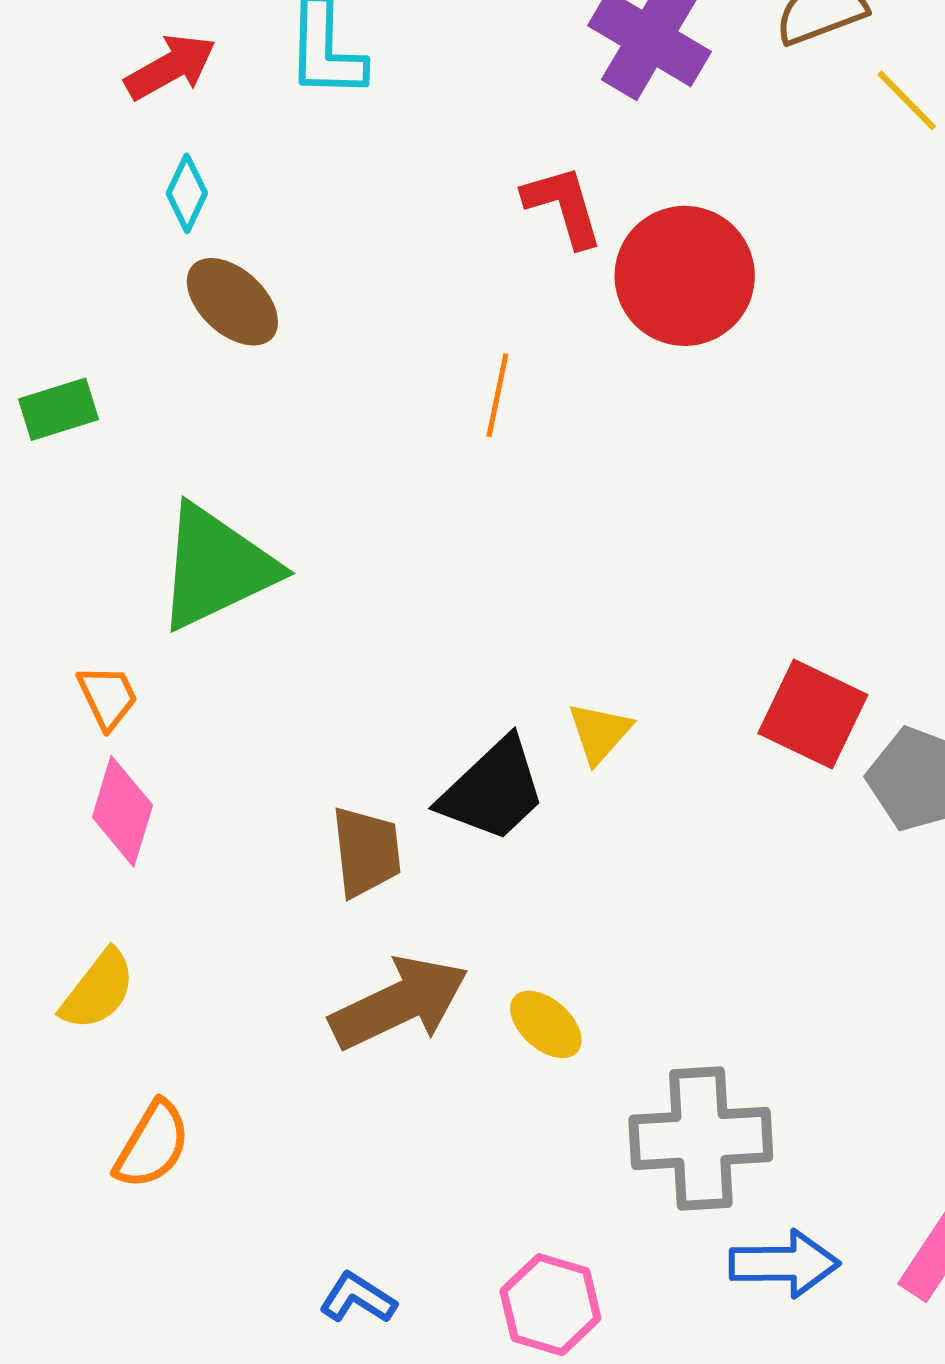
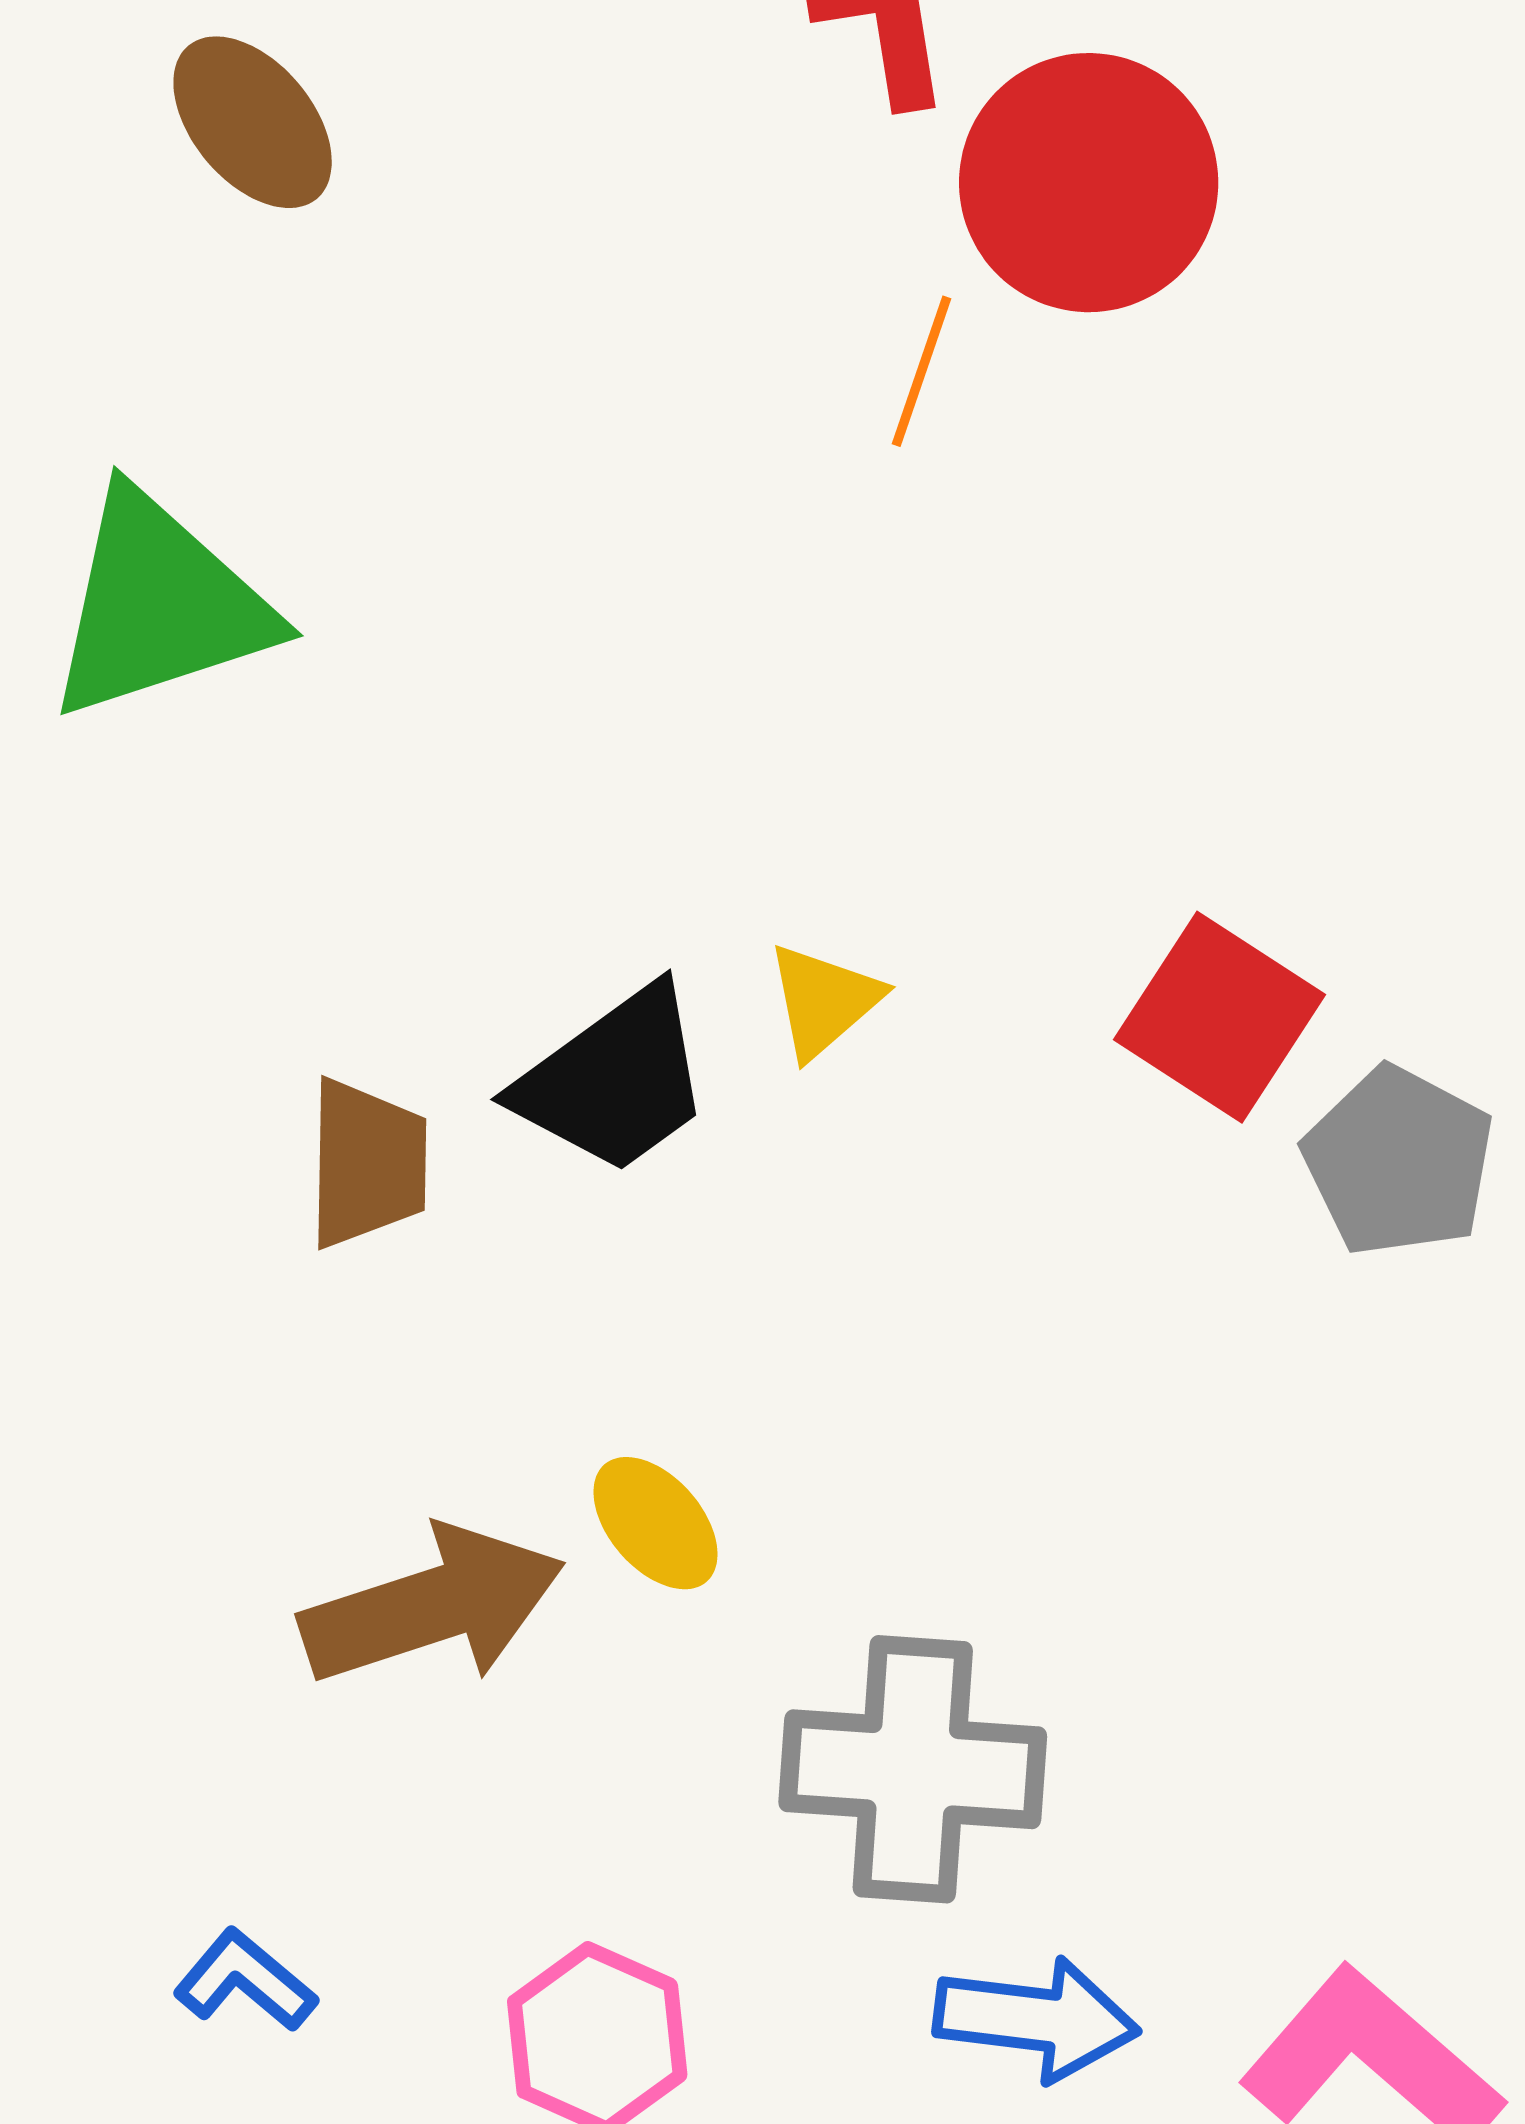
orange line: (497, 395) -> (922, 371), moved
brown arrow: (399, 1003) -> (433, 1606), moved

